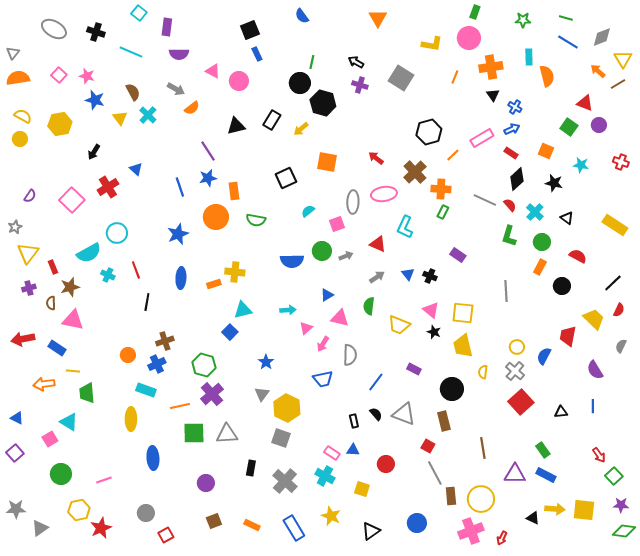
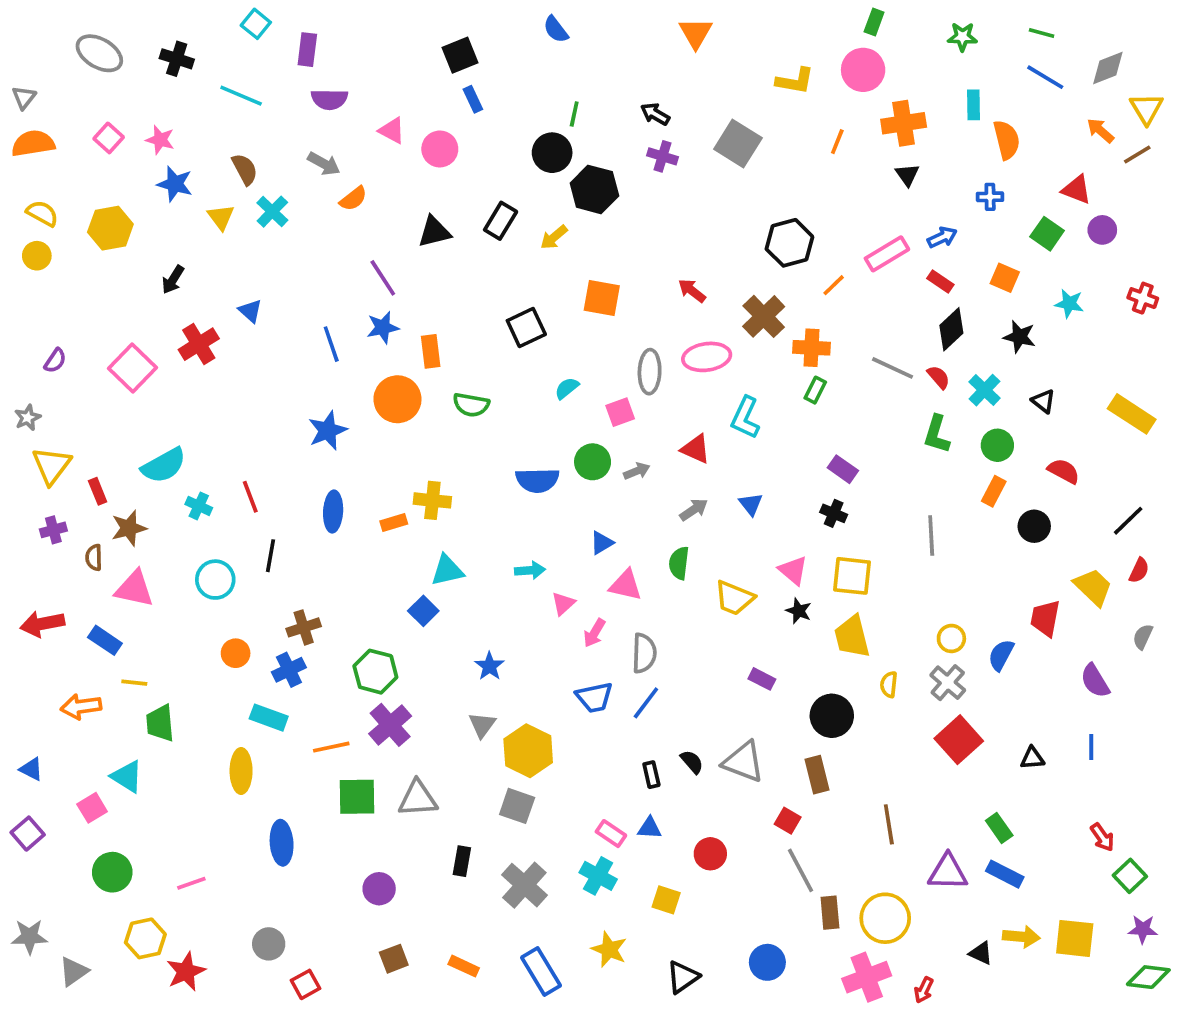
blue cross: (515, 107) -> (990, 197), moved, turned -32
cyan circle: (117, 233) -> (215, 580), moved
black cross: (430, 276) -> (834, 513), moved
blue line: (376, 382) -> (646, 703), moved

